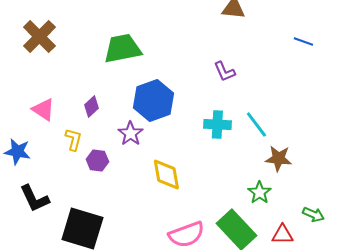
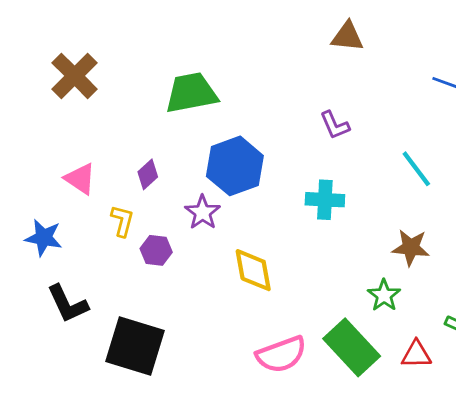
cyan line: (256, 124) -> (416, 169), moved

